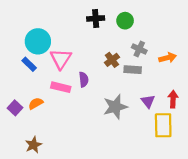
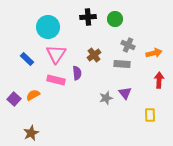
cyan circle: (38, 41) -> (48, 27), moved
brown cross: (112, 60) -> (94, 55), moved
red arrow: (173, 99) -> (159, 80), moved
purple triangle: (148, 101) -> (125, 93), moved
gray star: (115, 107) -> (106, 98), size x0.6
yellow rectangle: (163, 125) -> (150, 115), size x0.6

